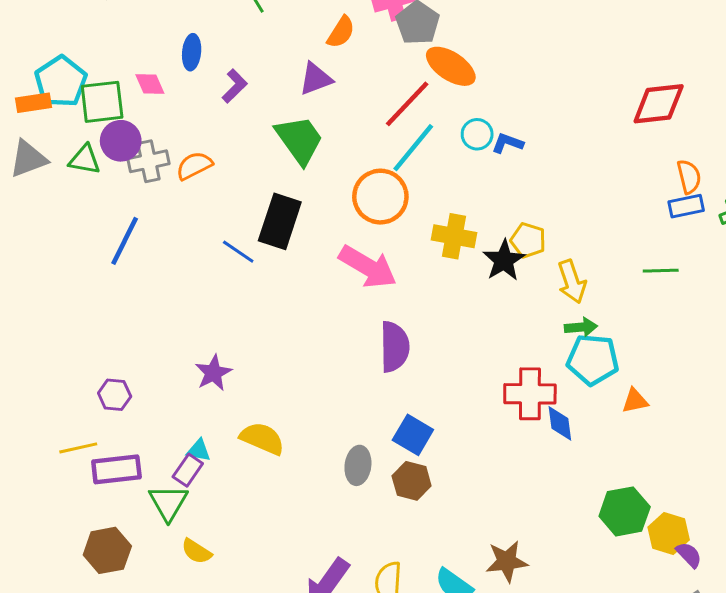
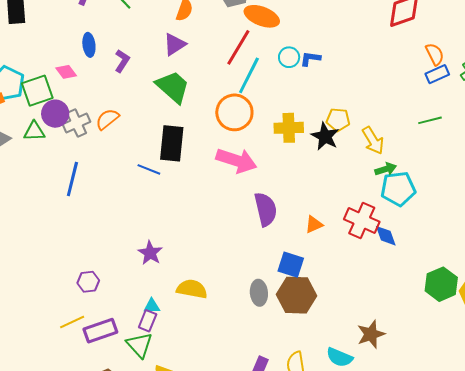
red cross: (530, 394) -> (362, 220), turned 36
orange triangle: (635, 401) -> (314, 224), moved
brown hexagon: (412, 481) -> (296, 295), size x1.5

